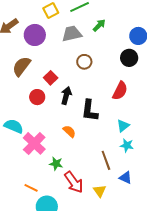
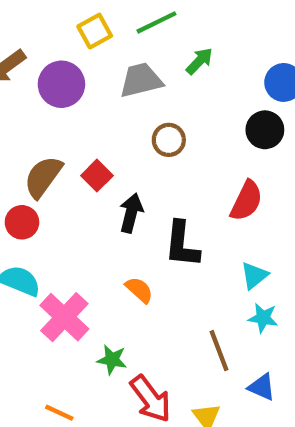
brown semicircle: (21, 66) -> (43, 177), moved
red circle: (37, 97) -> (22, 222), moved

